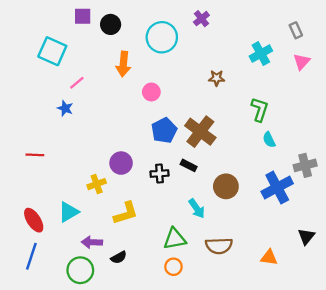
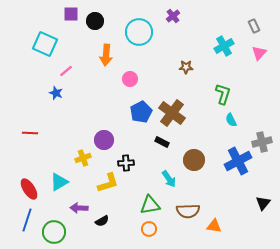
black cross: (160, 174) -> (126, 163), moved
orange triangle: (269, 257) -> (214, 226), moved
green circle: (80, 270) -> (54, 232), moved

